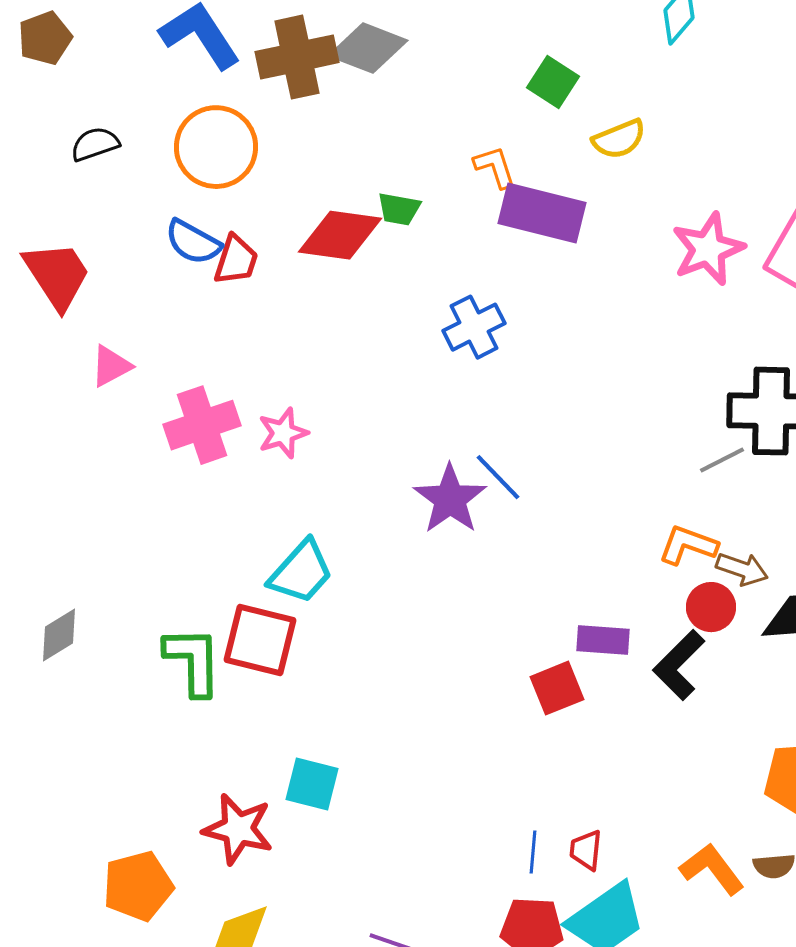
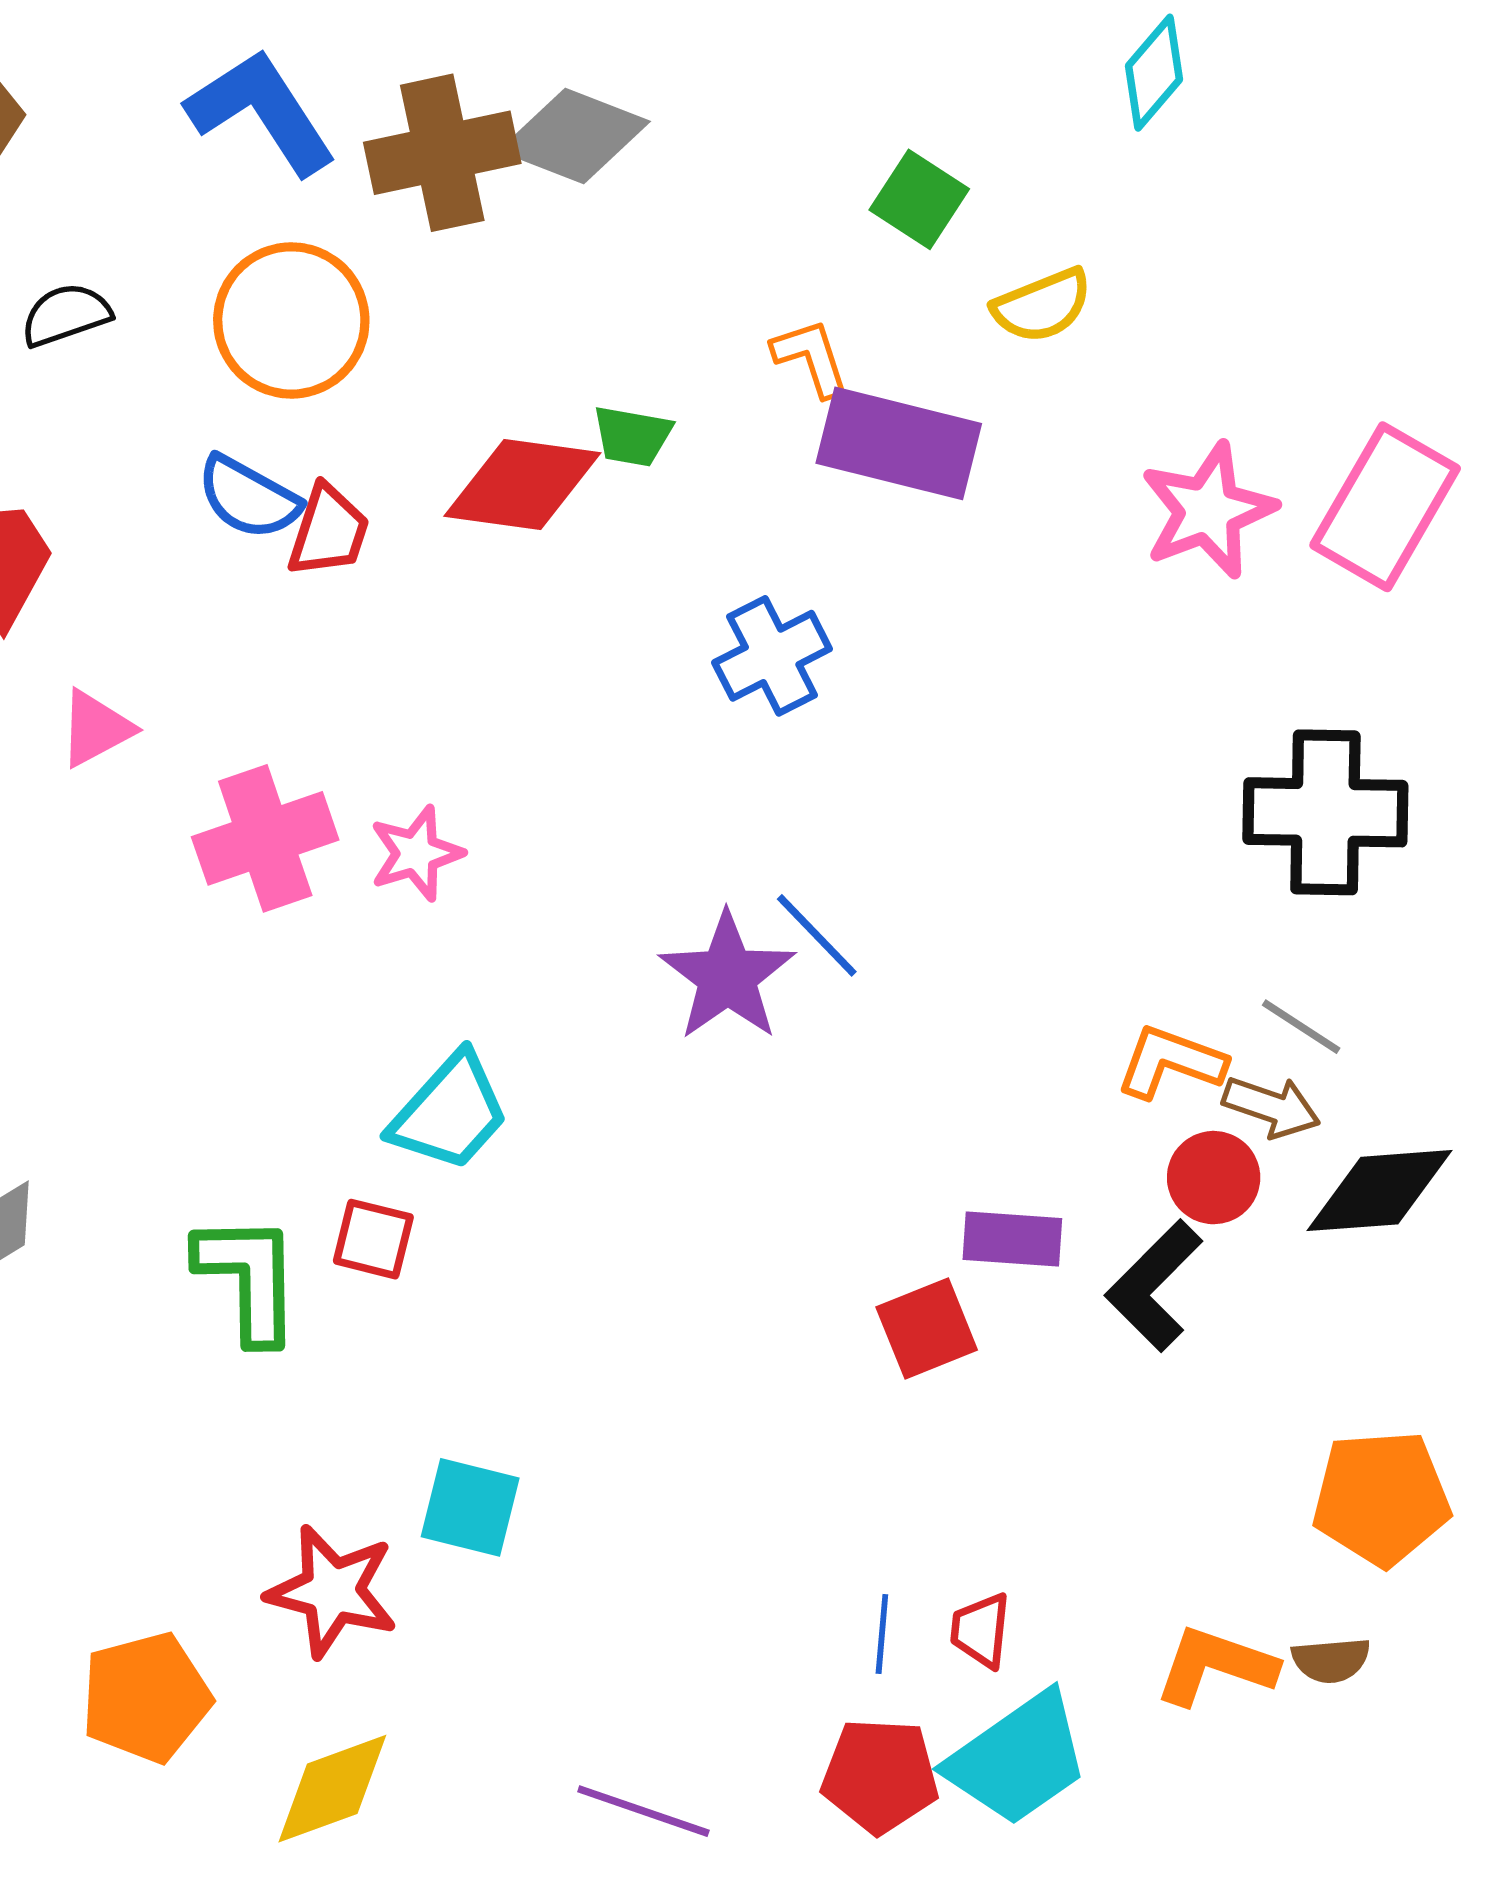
gray line: (722, 460) -> (1301, 1027), moved, turned 60
red square: (260, 640) -> (373, 1239), size x0.6
orange L-shape: (712, 869) -> (1215, 1666), turned -34

